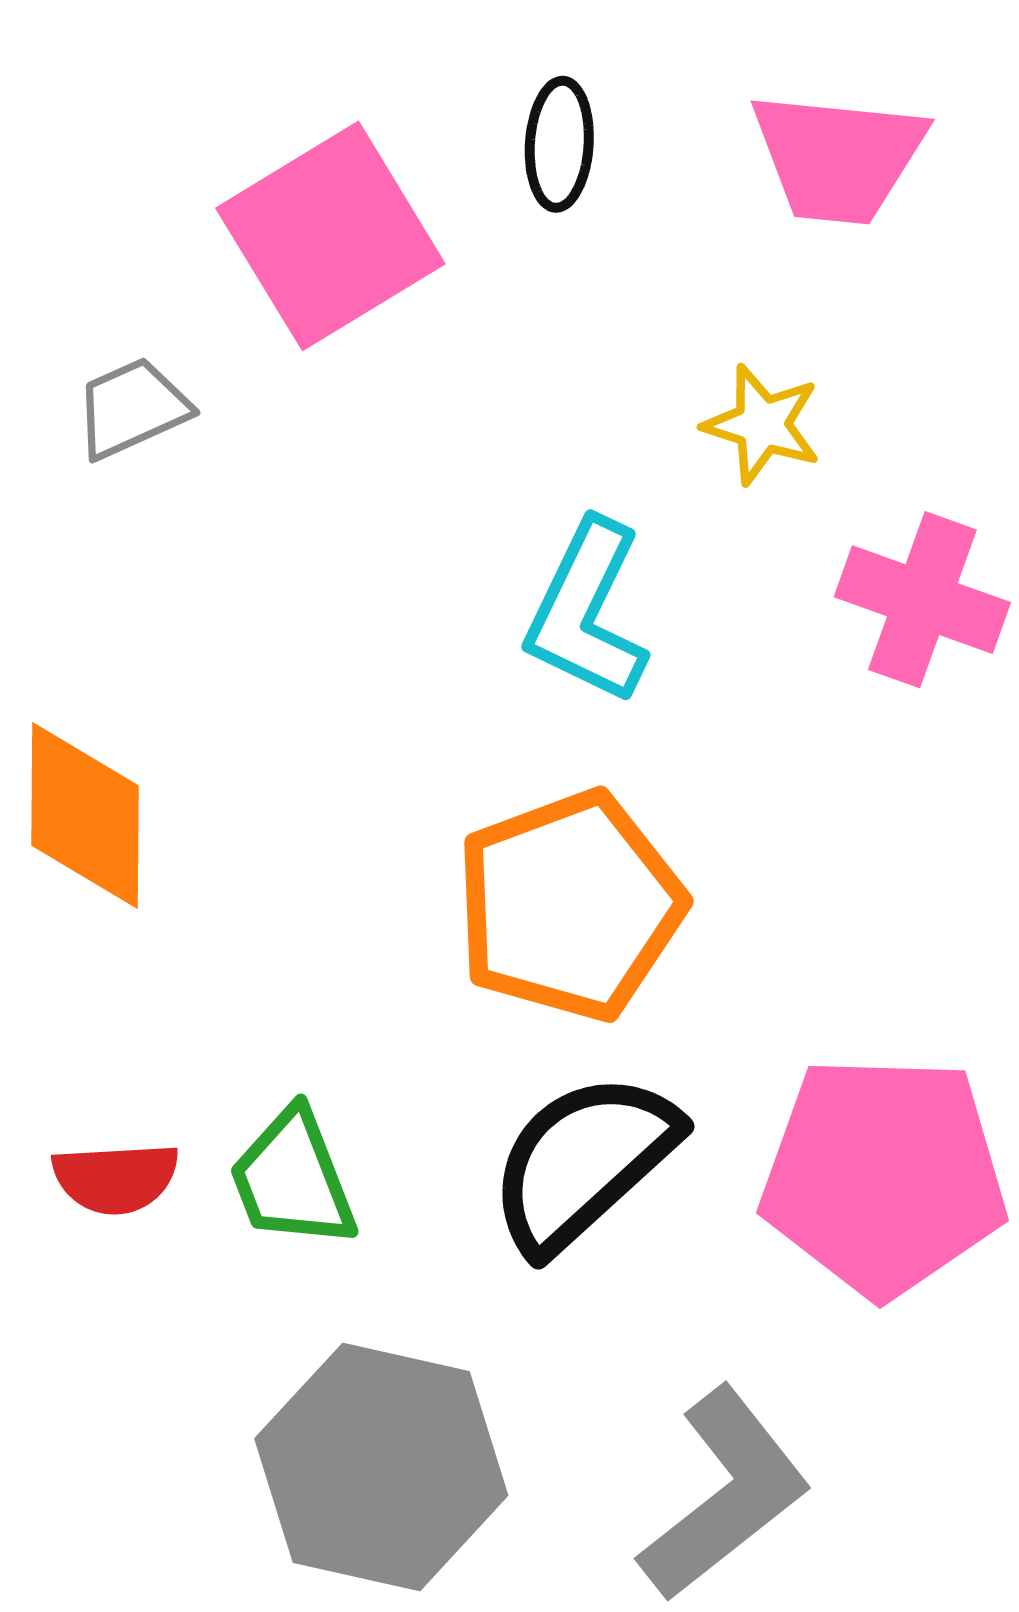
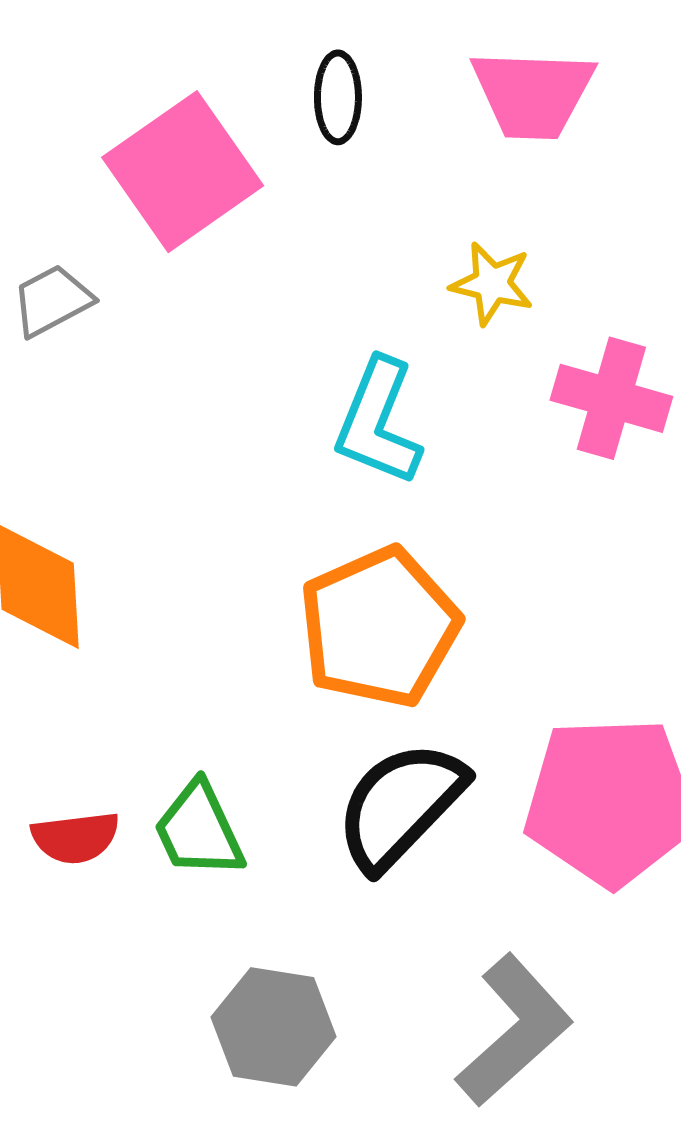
gray hexagon: (381, 1467) -> (274, 1027), size x0.7

